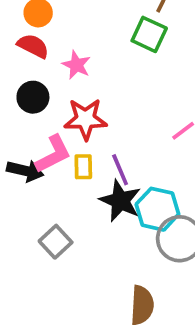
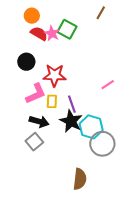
green square: (149, 34) -> (67, 29), moved
red semicircle: (33, 46) -> (39, 34), moved
pink star: (76, 65) -> (52, 33), moved
black arrow: (25, 171) -> (39, 122), moved

